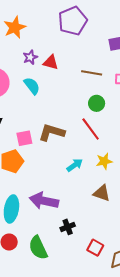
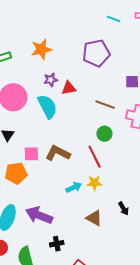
red triangle: (51, 62) -> (69, 88), turned -35
cyan semicircle: (32, 86) -> (47, 107), size x1.4
yellow star: (104, 161) -> (94, 183), moved

